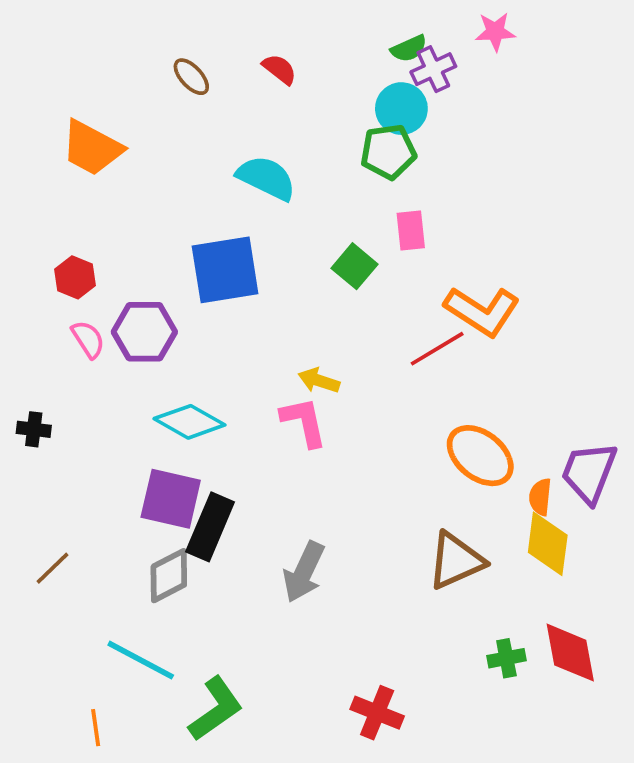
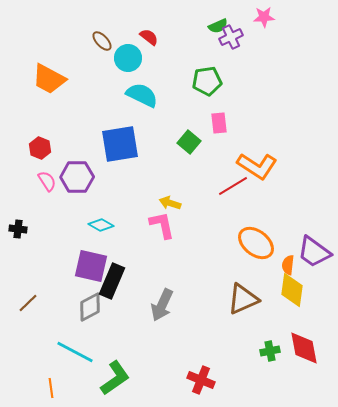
cyan circle: (401, 109) -> (128, 58), moved
cyan diamond: (189, 422) -> (101, 225), size x0.7
purple trapezoid: (589, 472) -> (314, 252), turned -75

